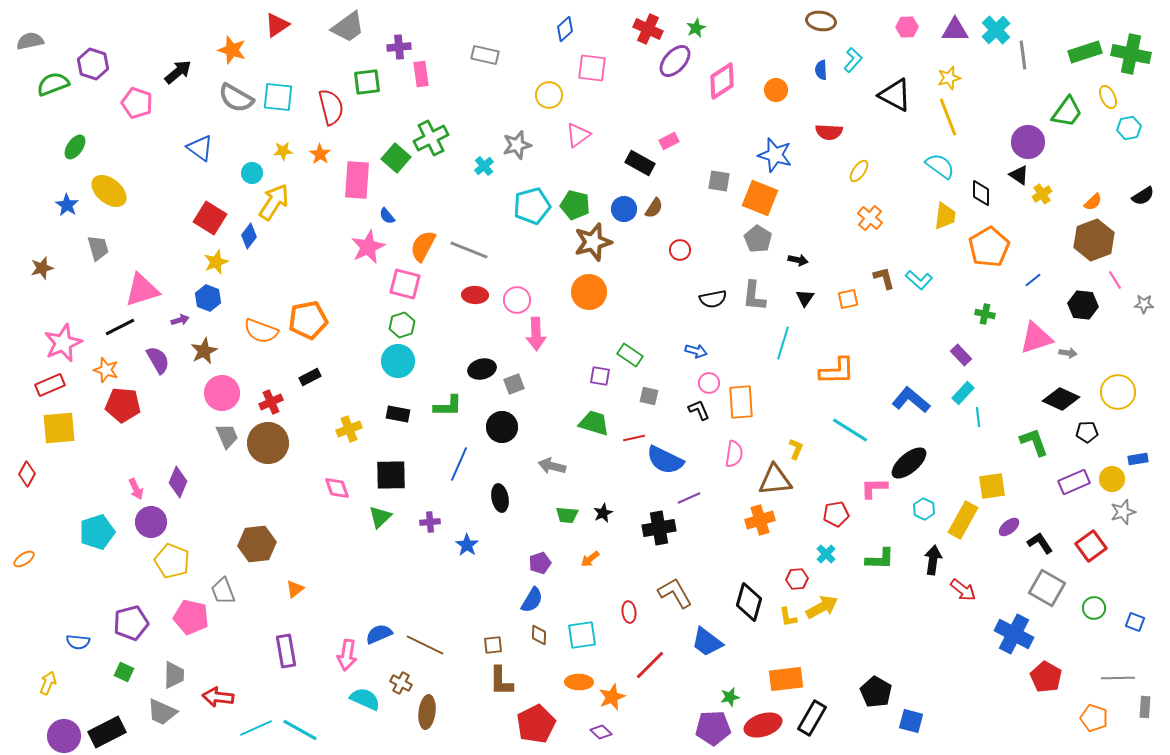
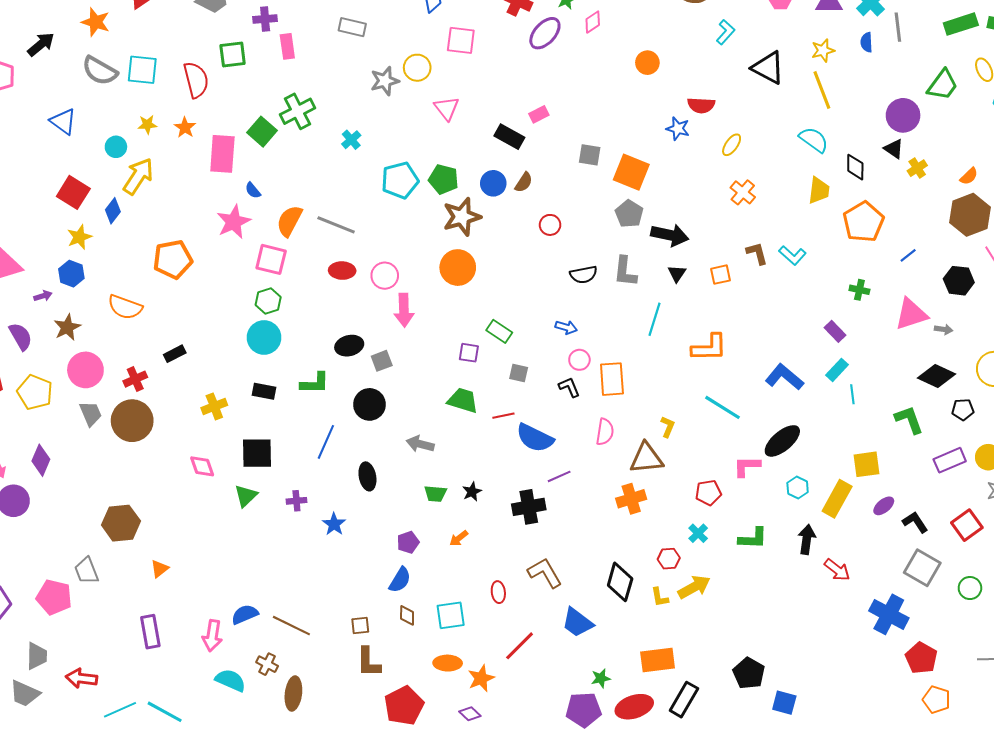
blue semicircle: (821, 70) -> (866, 42), moved
pink diamond: (722, 81) -> (593, 22), moved, size x0.6
pink triangle: (578, 135) -> (447, 108), turned -32
gray star: (517, 145) -> (385, 81), moved
blue star: (775, 155) -> (678, 129), moved, size x0.7
black arrow: (798, 260) -> (670, 235), size x1.8
orange pentagon: (308, 320) -> (173, 259), moved
yellow pentagon: (172, 561) -> (35, 392), moved
orange pentagon: (1094, 718) -> (936, 700), moved

